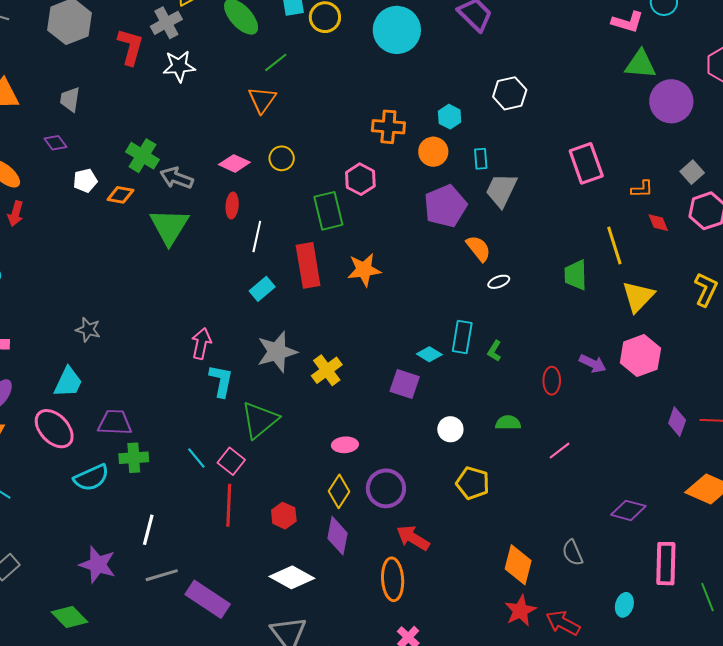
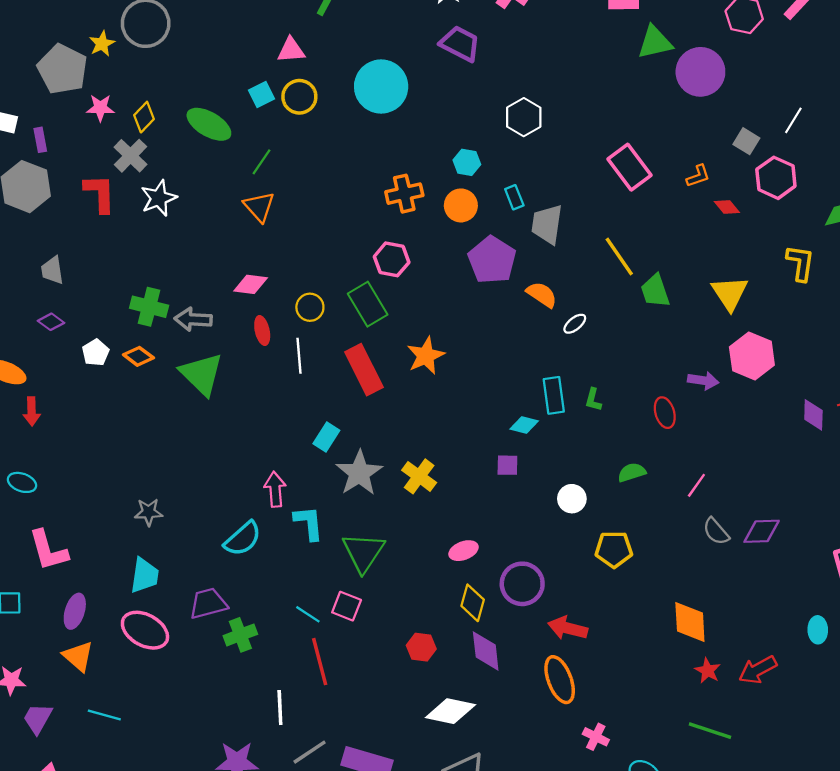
yellow circle: (282, 158) -> (310, 307), moved
orange diamond: (120, 195) -> (138, 356), turned 44
yellow line: (614, 245) -> (619, 256), moved
cyan rectangle: (262, 289) -> (326, 437), moved
purple square: (405, 384) -> (507, 465), size x0.7
cyan semicircle: (91, 478) -> (243, 539), moved
red line: (229, 505) -> (320, 662), moved
purple diamond: (628, 510) -> (762, 531), moved
gray semicircle: (573, 553) -> (716, 531), moved
red star: (520, 611) -> (708, 671), size x0.7
red arrow: (563, 623) -> (758, 670), turned -40

